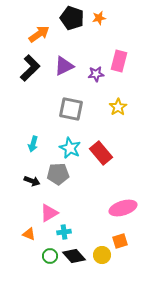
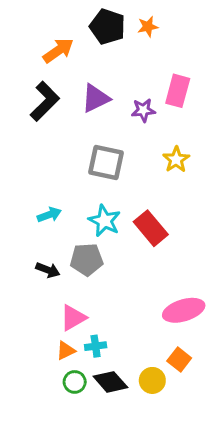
cyan arrow: (33, 144) -> (49, 215), turned -126
orange triangle: (29, 234) -> (66, 351), moved, turned -48
orange square: (120, 241) -> (179, 360), turned -35

